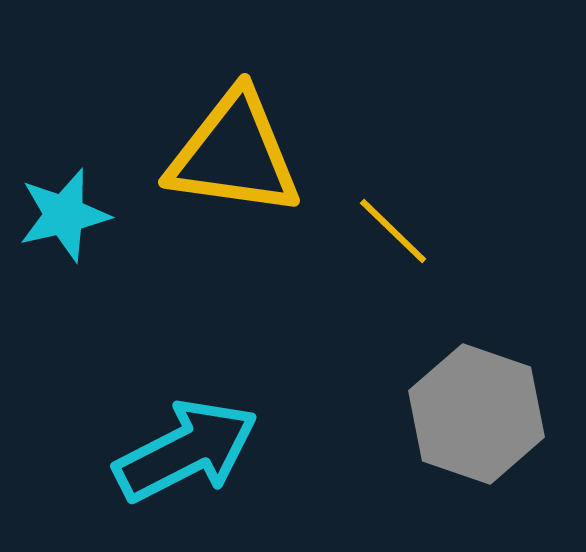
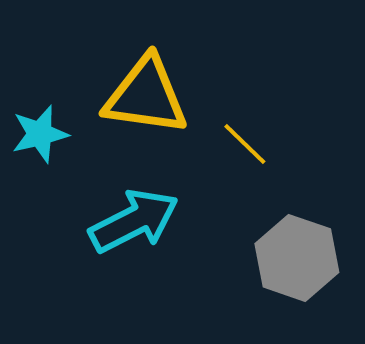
cyan arrow: (186, 451) -> (134, 221), moved

